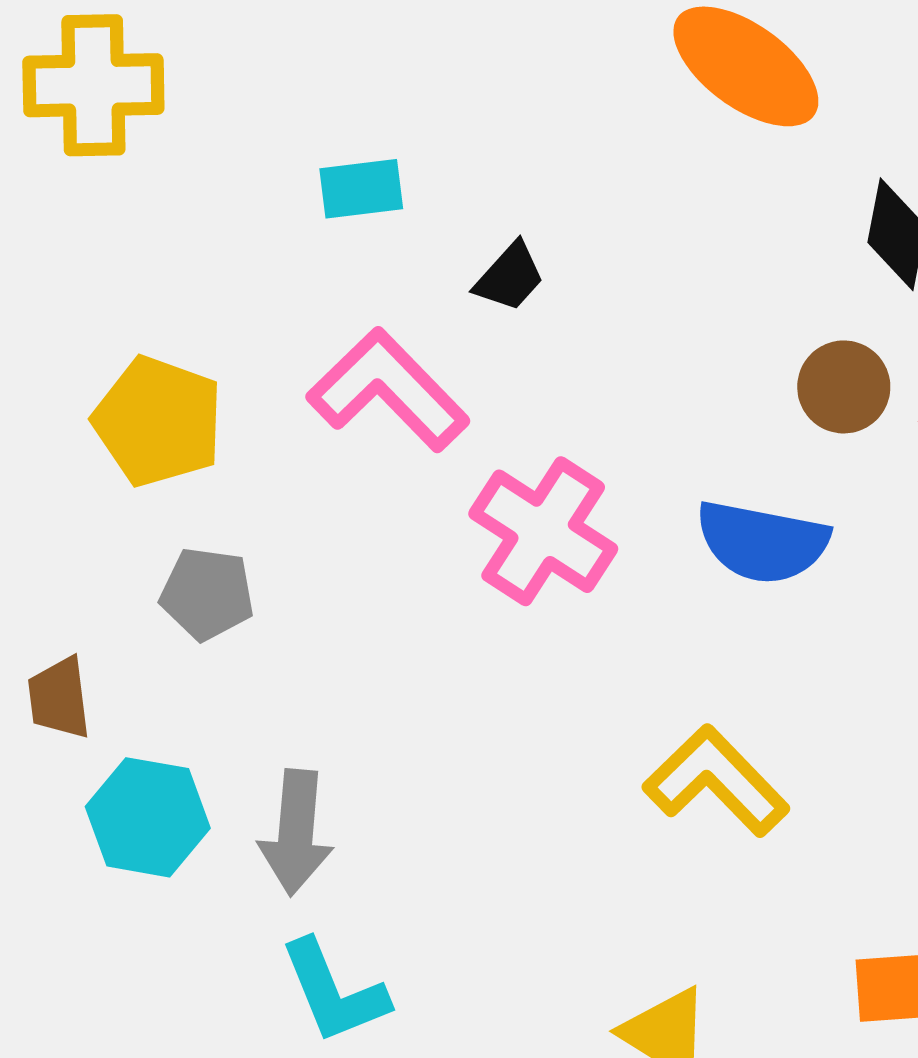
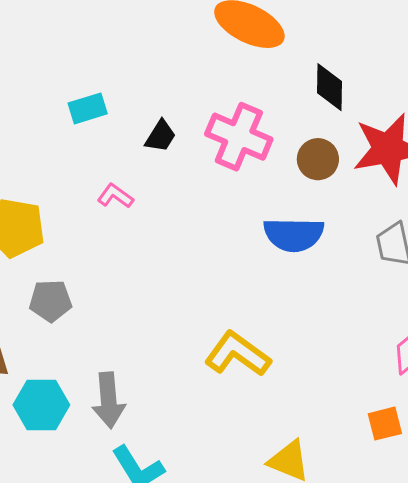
pink L-shape: (388, 390) -> (115, 196), size x0.5
pink cross: (543, 531) -> (239, 137), moved
yellow L-shape: (716, 781) -> (238, 354), moved

